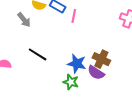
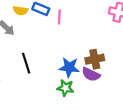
black line: (38, 54) -> (26, 63), turned 48
brown cross: (101, 59) -> (95, 59), turned -30

